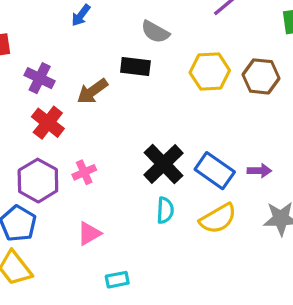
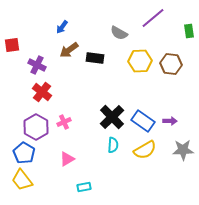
gray semicircle: (155, 32) -> (119, 33), moved
brown arrow: (92, 91) -> (69, 50), moved

